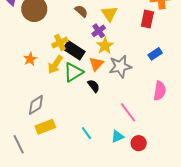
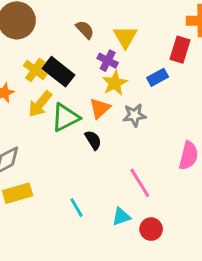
purple cross: (99, 31) -> (108, 61), turned -32
yellow cross: (60, 43) -> (35, 70), moved, turned -35
black rectangle: (74, 50) -> (58, 72), moved
blue rectangle: (155, 54) -> (158, 77), moved
gray star: (120, 66) -> (134, 115), size x0.7

